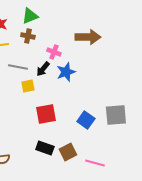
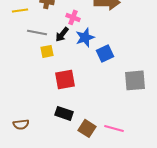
blue square: (86, 120) -> (105, 53), moved, turned 30
brown square: (68, 152) -> (87, 128), moved, turned -30

